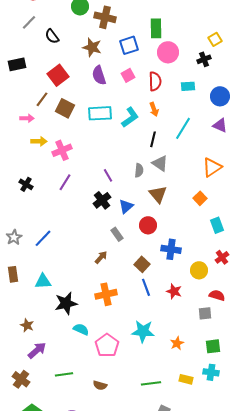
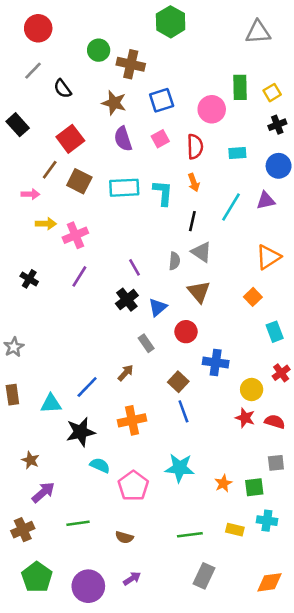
green rectangle: (156, 28) -> (240, 87), moved
black cross: (204, 59) -> (277, 125), moved
black rectangle: (17, 64) -> (18, 125), turned 60
cyan L-shape: (130, 117) -> (163, 193), turned -50
purple triangle: (220, 125) -> (266, 201), moved, turned -35
blue line: (43, 238) -> (87, 387), moved
red star: (174, 291) -> (245, 418), moved
gray square: (205, 313) -> (276, 463), moved
green square: (213, 346) -> (254, 487), moved
brown cross: (21, 379) -> (23, 530), turned 30

